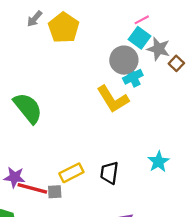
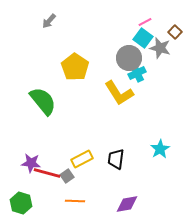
yellow pentagon: (64, 28) -> (75, 67), moved
brown square: (176, 63) -> (175, 32), moved
gray square: (55, 192) -> (67, 176), turned -32

